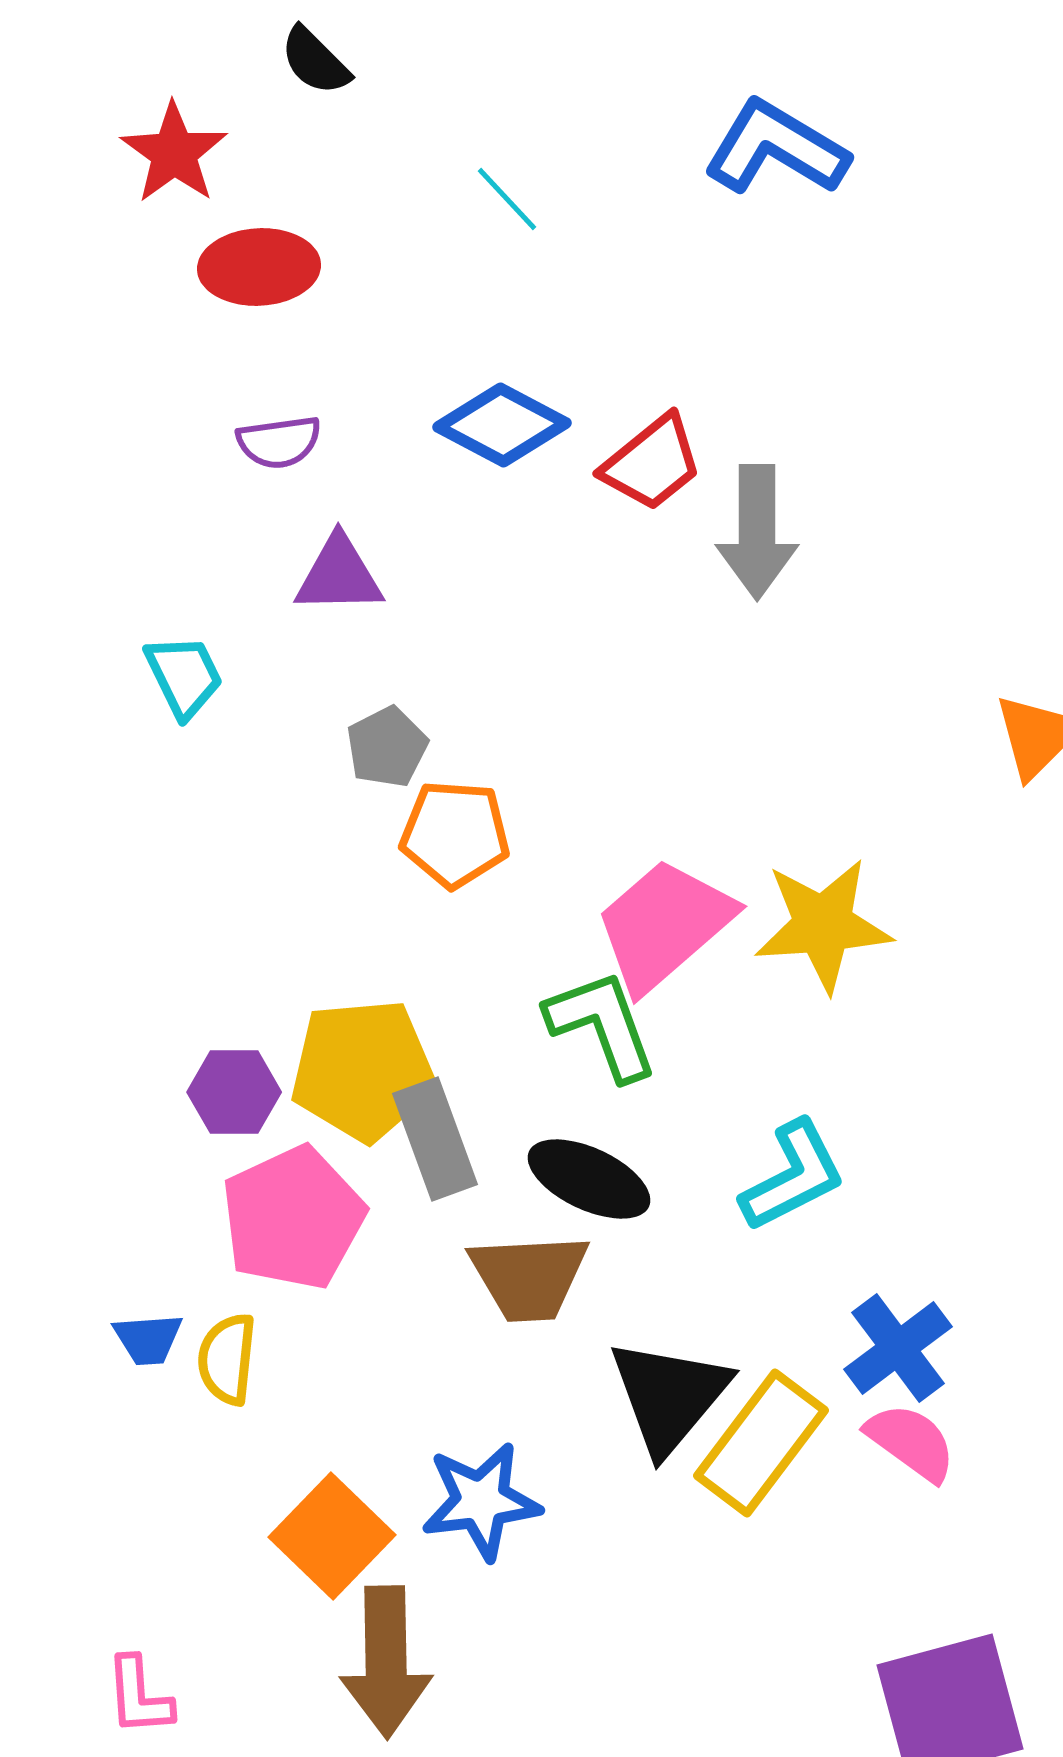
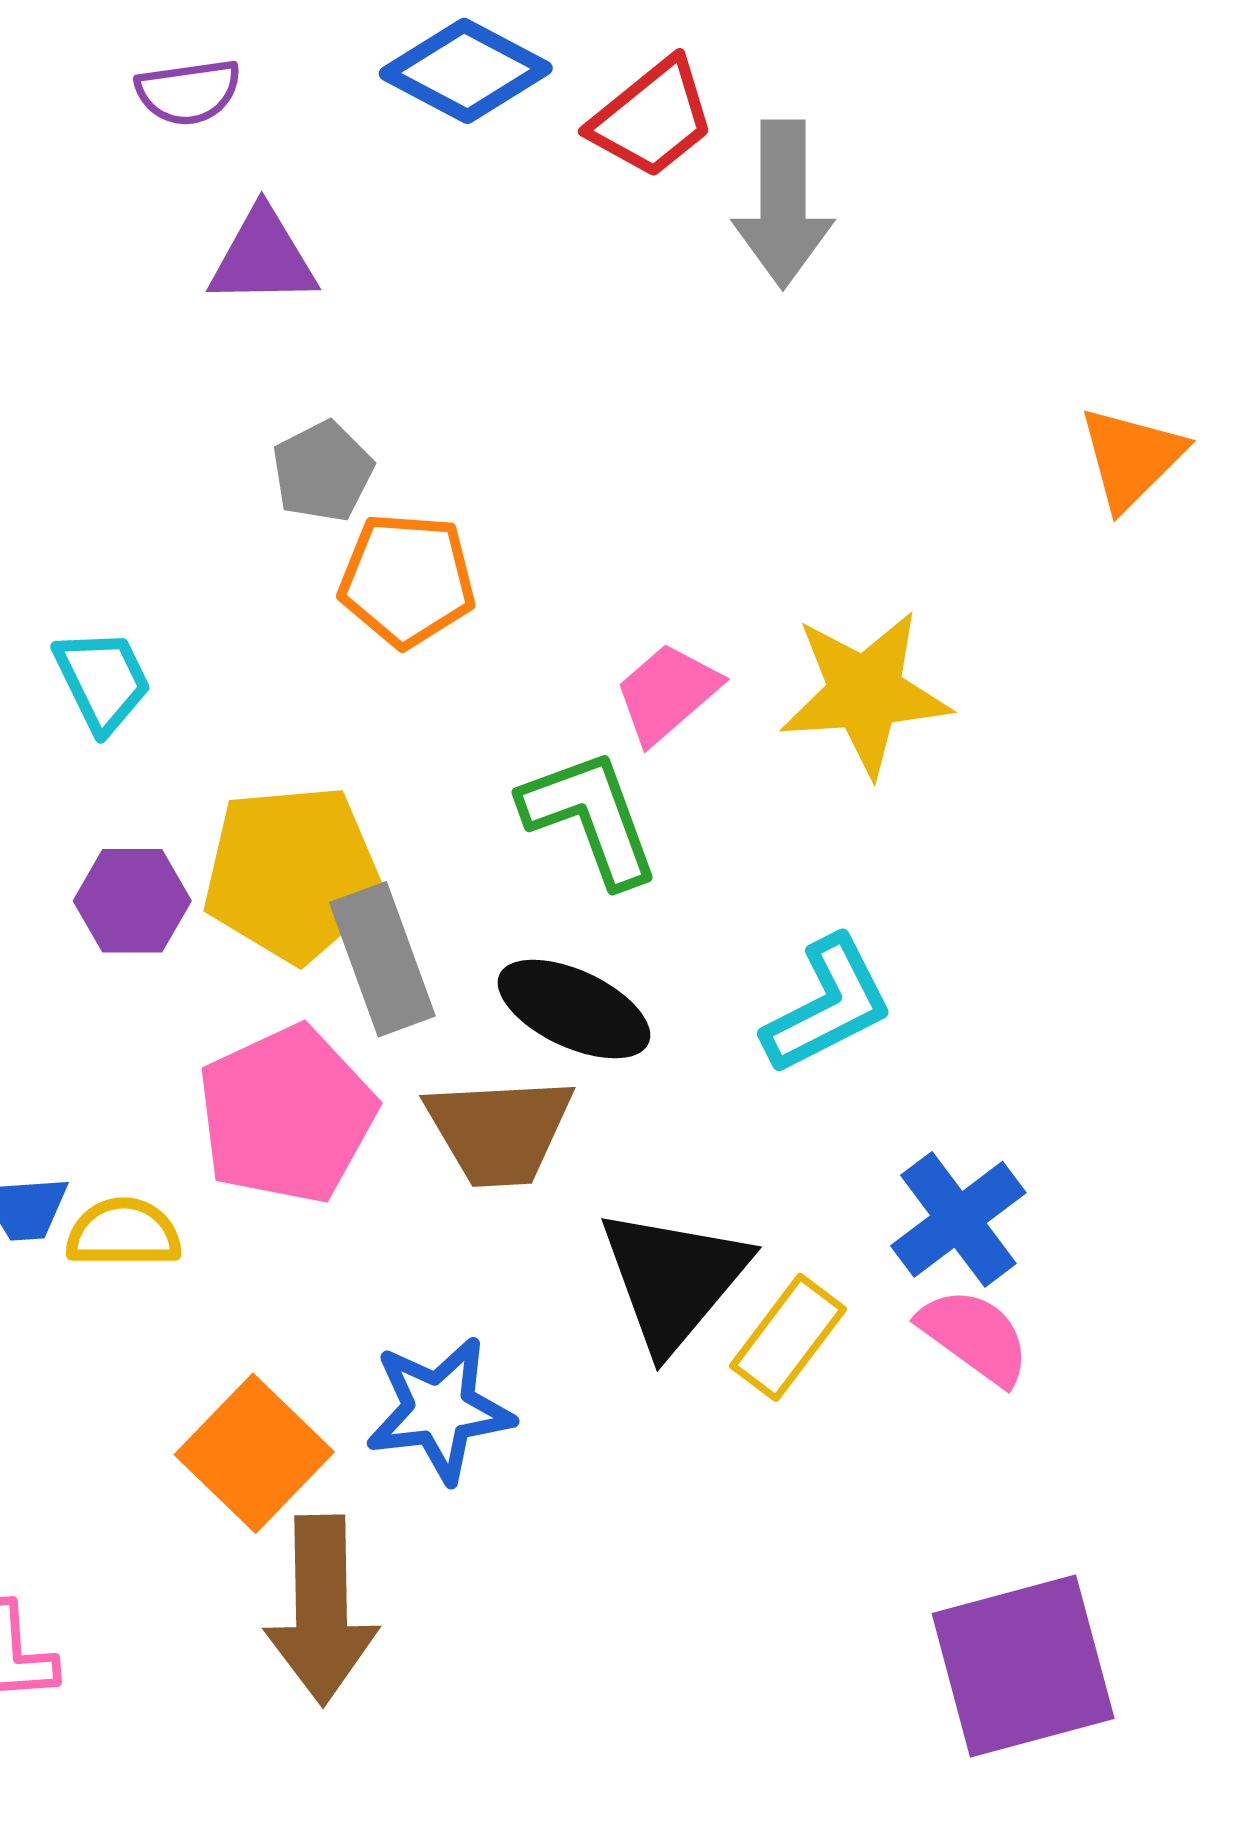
cyan trapezoid: (184, 676) -> (102, 681), moved
pink trapezoid: (664, 925) -> (667, 693), size x0.6
pink pentagon: (293, 1218) -> (287, 1115), moved
yellow semicircle: (227, 1359) -> (124, 1233), turned 84
yellow rectangle: (761, 1443) -> (788, 1337), size x0.7

